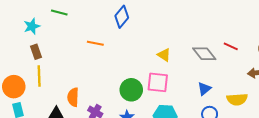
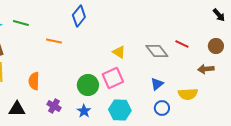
green line: (59, 13) -> (21, 23), moved
pink square: (158, 82) -> (113, 78), turned -30
orange semicircle: (73, 97) -> (34, 81), moved

